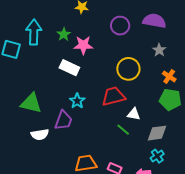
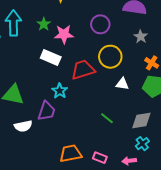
purple circle: (120, 26) -> (100, 24), moved
red trapezoid: (113, 96) -> (83, 70), moved
white triangle: (134, 114) -> (122, 84), moved

